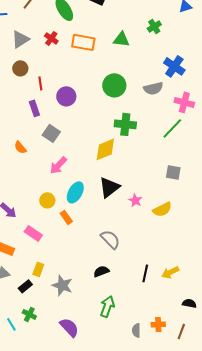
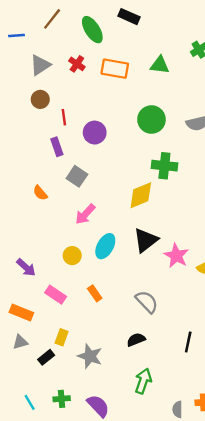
pink star: (135, 200) -> (176, 256), size x1.5
orange rectangle: (66, 217) -> (95, 293), moved
green cross: (29, 314) -> (62, 399), moved, turned -32

